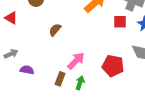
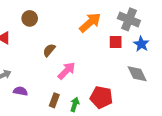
pink arrow: (76, 61) -> (67, 71), moved
red pentagon: (113, 66) -> (101, 97), moved

